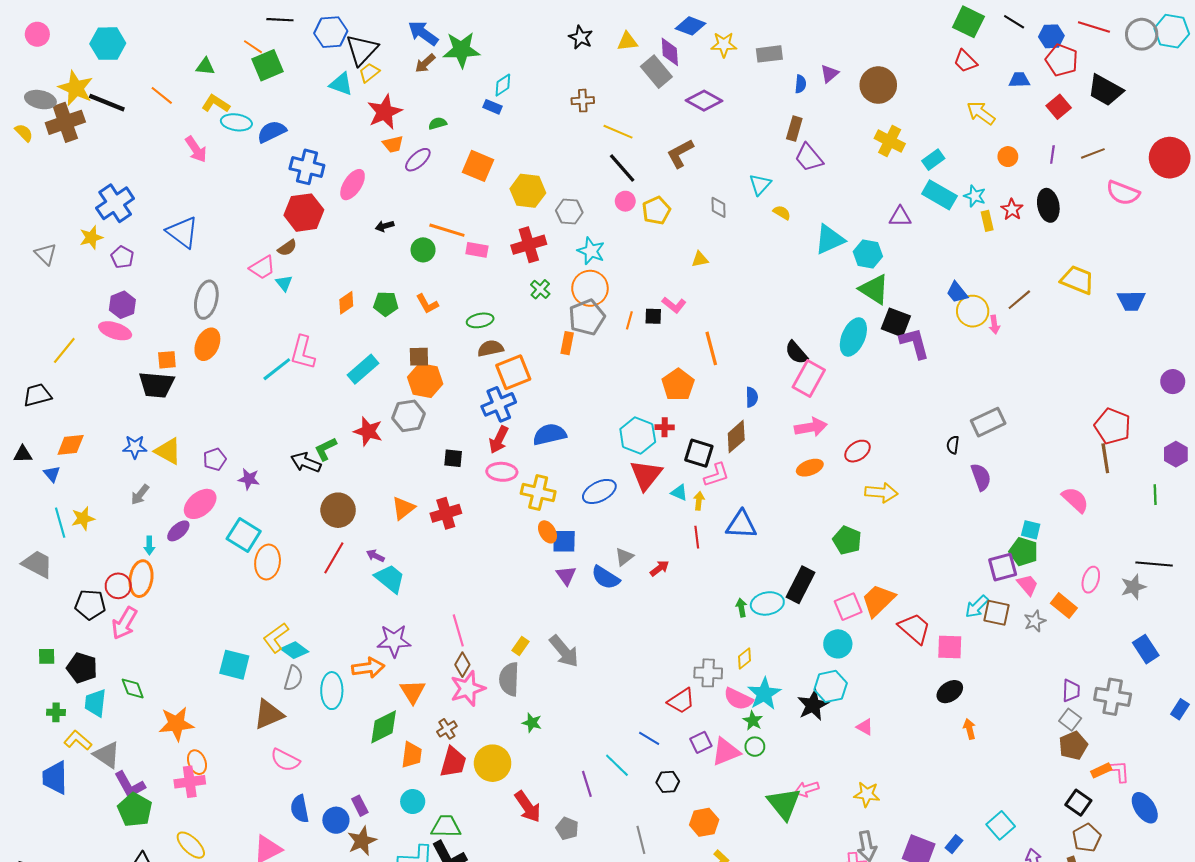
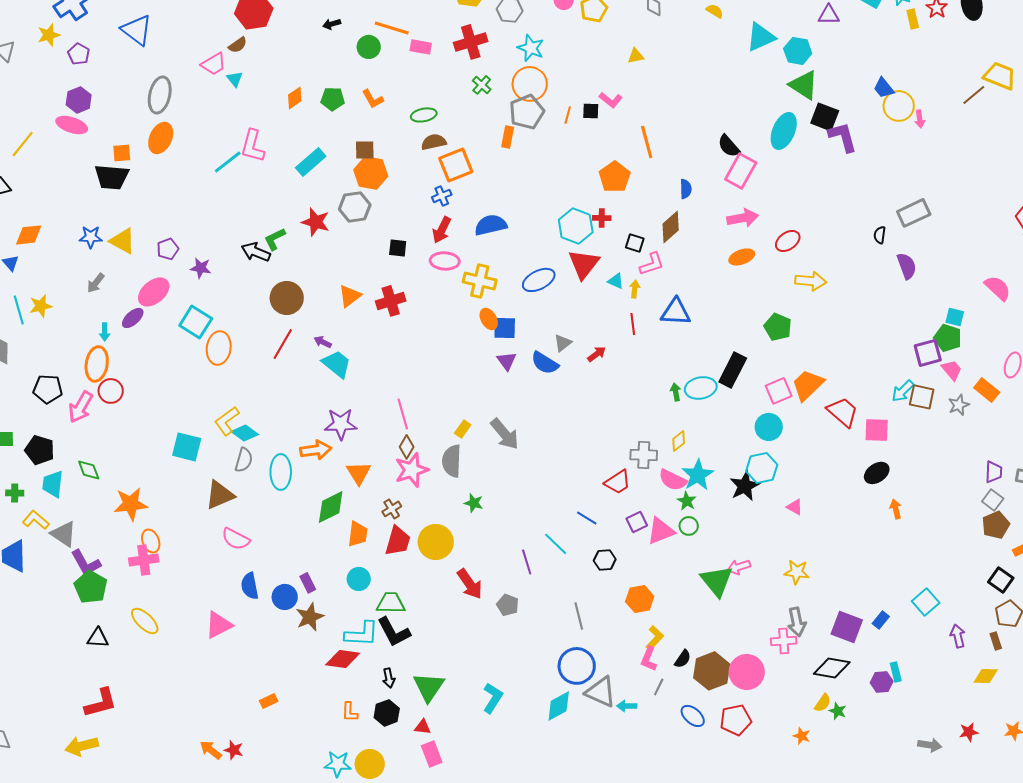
brown line: (1019, 300) -> (974, 95), moved
blue cross: (499, 404) -> (442, 196), size x0.6
black square: (699, 453) -> (635, 243), size x0.7
red circle: (118, 586) -> (111, 391), moved

